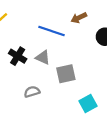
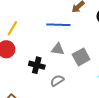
black cross: (18, 56) -> (37, 65), moved

